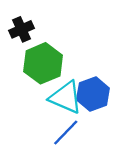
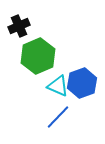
cyan triangle: (66, 97) -> (58, 86), size x0.7

